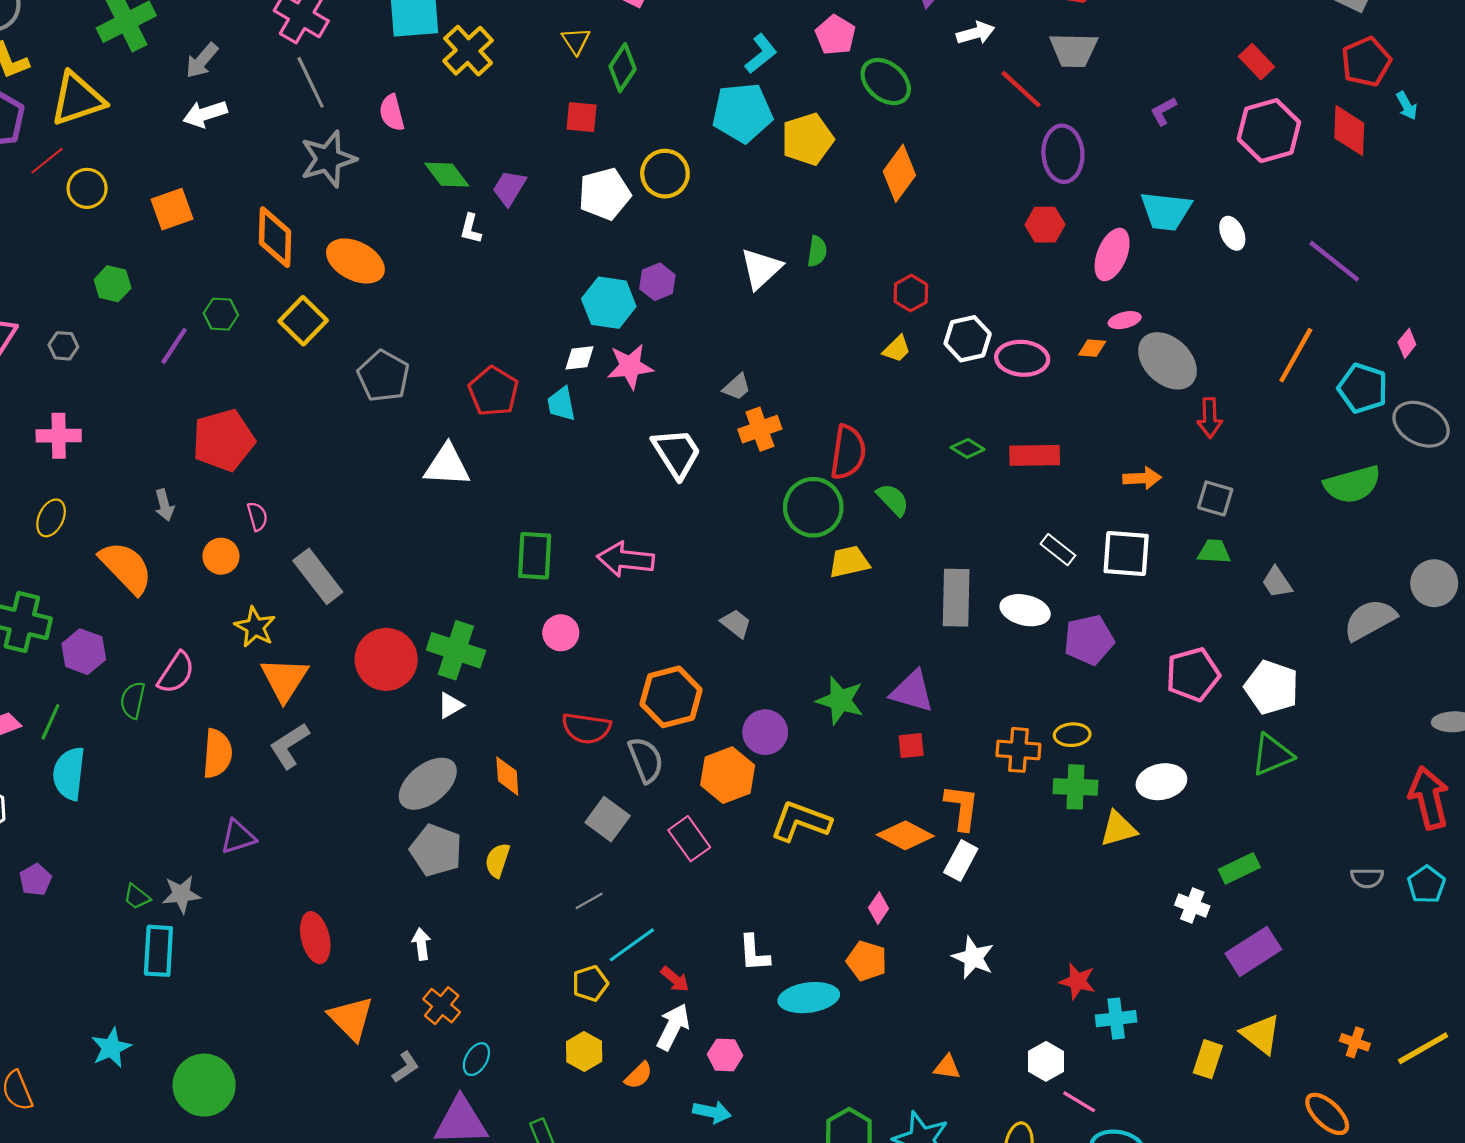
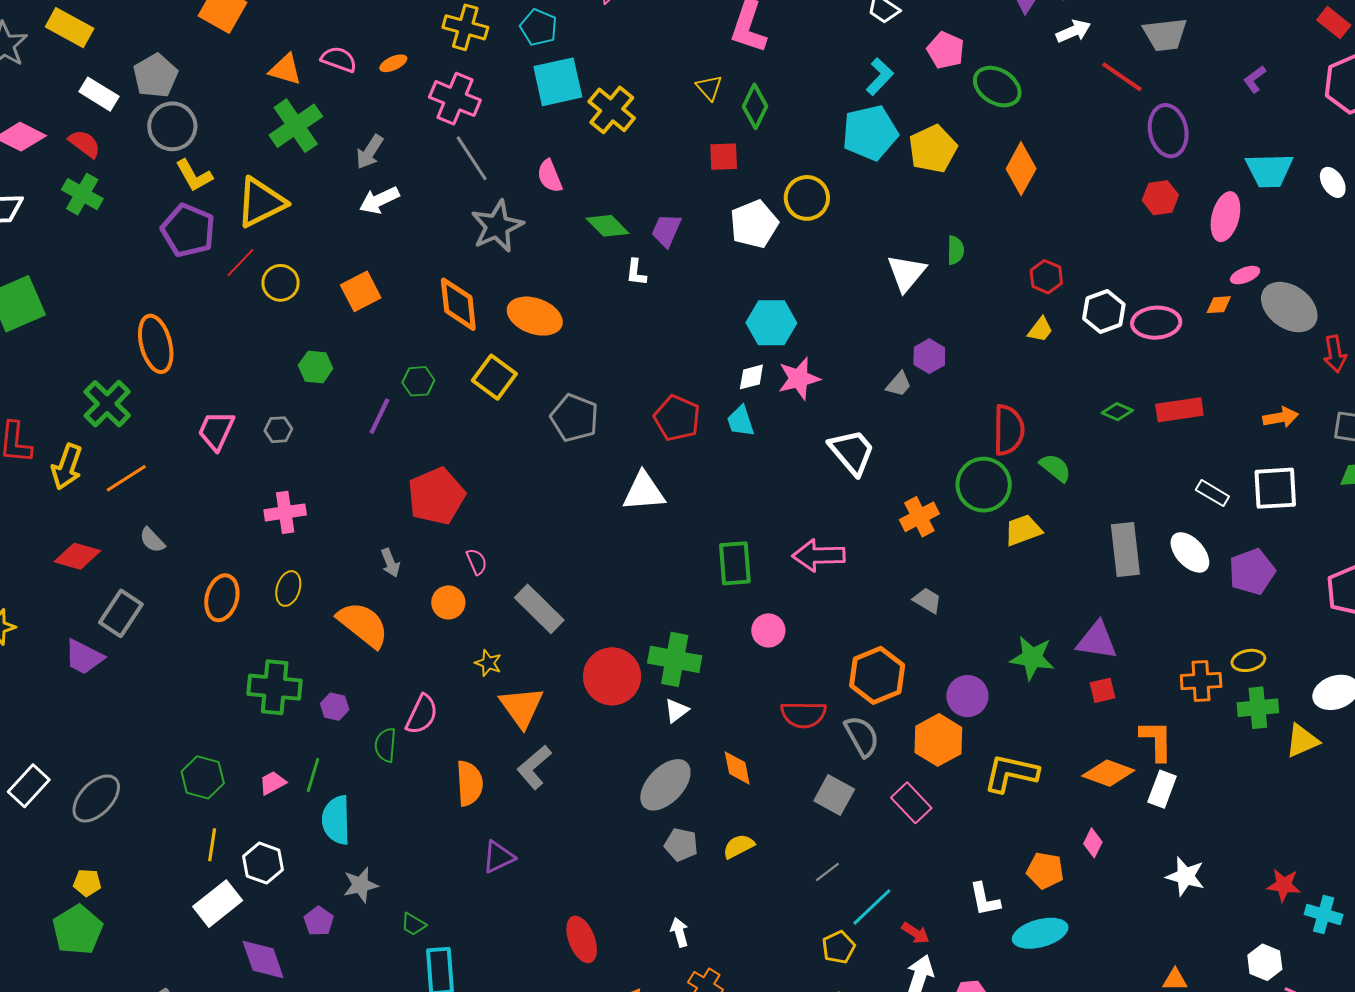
purple hexagon: (657, 282) -> (929, 356), moved
orange cross: (760, 429) -> (919, 517), moved
white ellipse: (1025, 610) -> (1190, 552), turned 42
yellow star: (255, 627) -> (488, 663), size x0.7
purple hexagon: (84, 652) -> (335, 707), size x0.7
gray pentagon: (436, 850) -> (681, 845), size x0.7
yellow semicircle: (497, 860) -> (739, 846), turned 52
gray star: (181, 894) -> (361, 885), moved
orange pentagon: (867, 961) -> (1045, 870), moved
cyan cross: (1116, 1019) -> (1324, 914), turned 30

